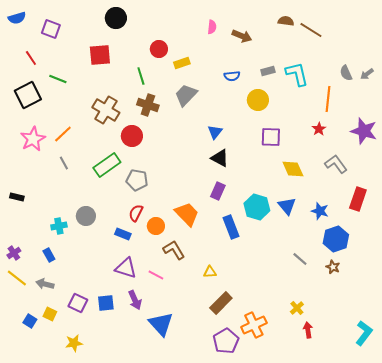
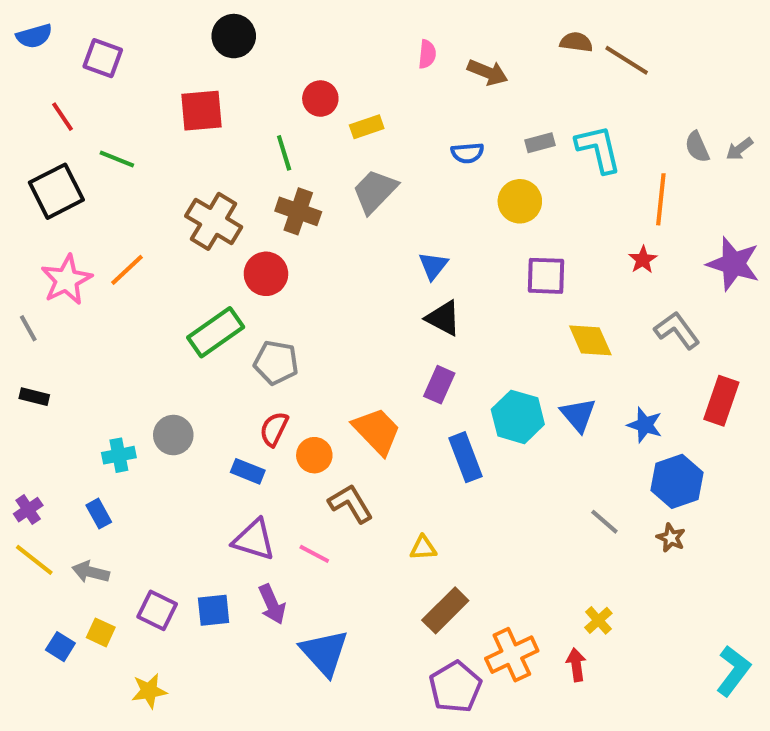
gray line: (64, 163) -> (28, 328), moved
red arrow: (308, 330) -> (576, 665), moved

